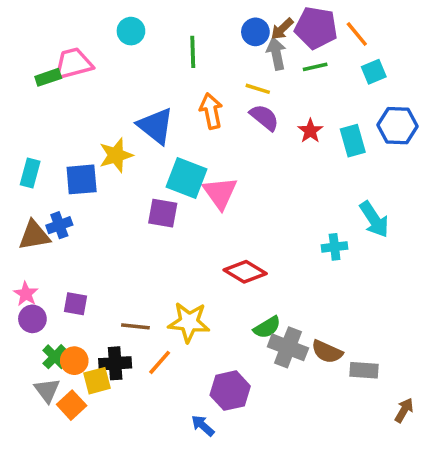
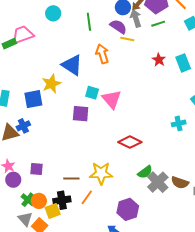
purple semicircle: (264, 117) -> (118, 27), moved
cyan square: (187, 178) -> (92, 93), size x0.6
gray cross: (288, 347) -> (158, 182), turned 30

